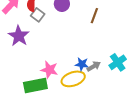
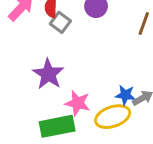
purple star: (19, 36) -> (48, 74), moved

